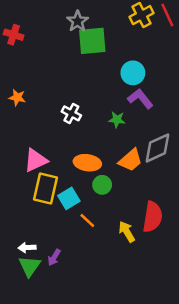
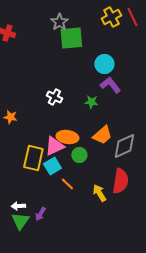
orange star: (17, 97) -> (10, 117), moved
gray diamond: (157, 148) -> (124, 146), moved
pink triangle: (36, 160) -> (54, 146), moved

